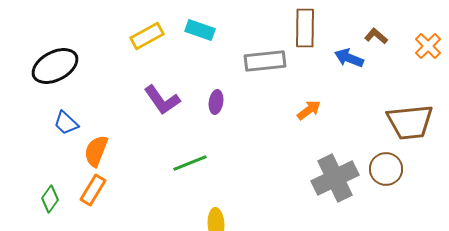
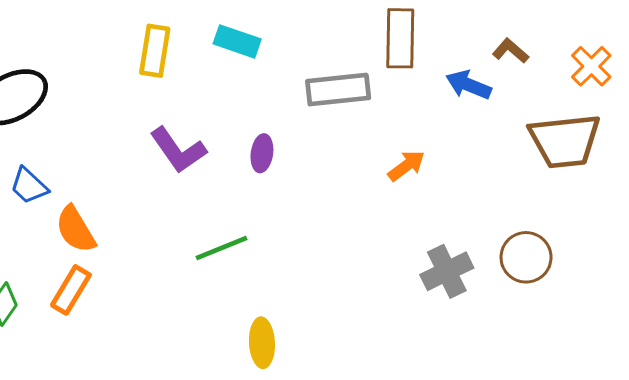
yellow rectangle: (147, 36) -> (155, 51), turned -52
brown trapezoid: (410, 122) -> (565, 141), moved
orange semicircle: (96, 151) -> (76, 229), turned -52
gray cross: (335, 178) -> (447, 271), size x0.7

